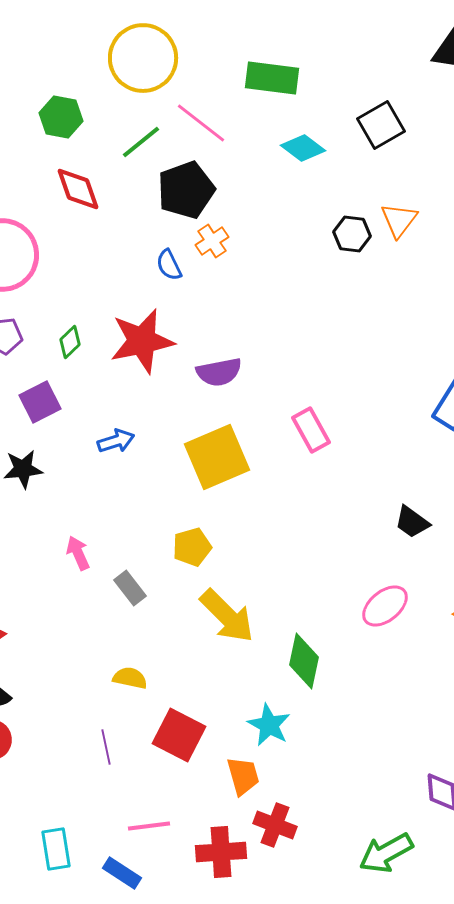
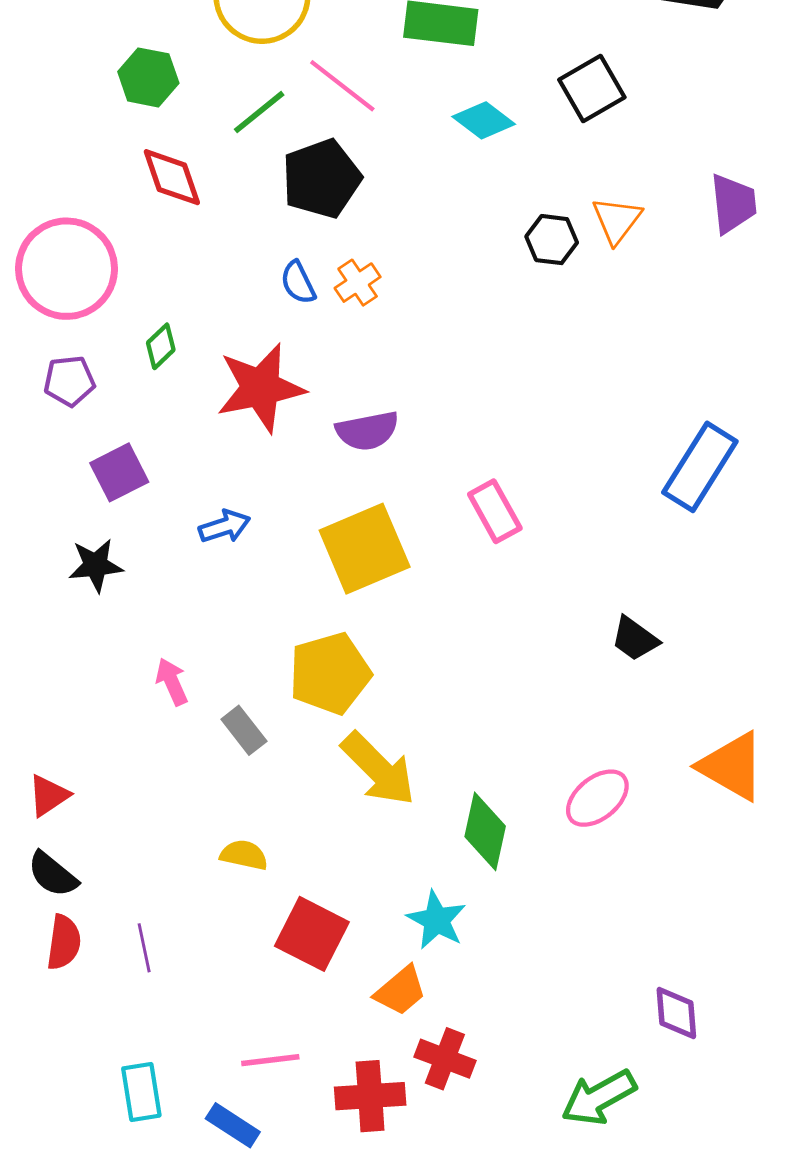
orange cross: (212, 241) -> (358, 283), moved
green diamond: (70, 342) -> (161, 346), moved
yellow pentagon: (192, 547) -> (330, 673), size x1.5
pink ellipse: (385, 606) -> (597, 798), moved
purple line: (106, 747) -> (144, 948), moved
orange trapezoid: (243, 776) -> (401, 991), turned 66

